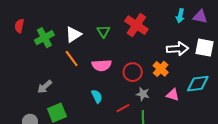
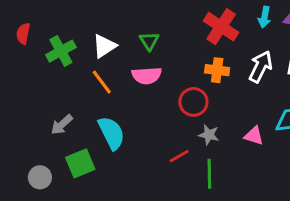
red cross: (136, 25) -> (221, 27), moved
white arrow: (177, 49) -> (261, 67), turned -60
pink semicircle: (102, 65) -> (147, 76), moved
orange cross: (161, 69) -> (217, 70), moved, turned -35
cyan semicircle: (97, 96) -> (111, 133), moved, size x1.6

